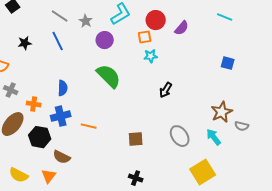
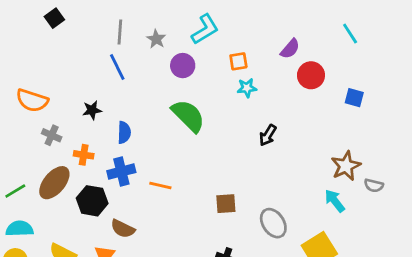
gray line: (60, 16) -> (120, 32), turned 60
cyan line: (225, 17) -> (350, 33), turned 35
red circle: (156, 20) -> (311, 75), moved
black star: (25, 43) -> (92, 110), moved
gray ellipse: (180, 136) -> (273, 223), moved

